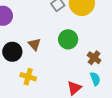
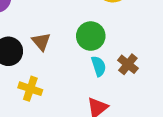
cyan semicircle: (95, 79) -> (99, 66), moved

